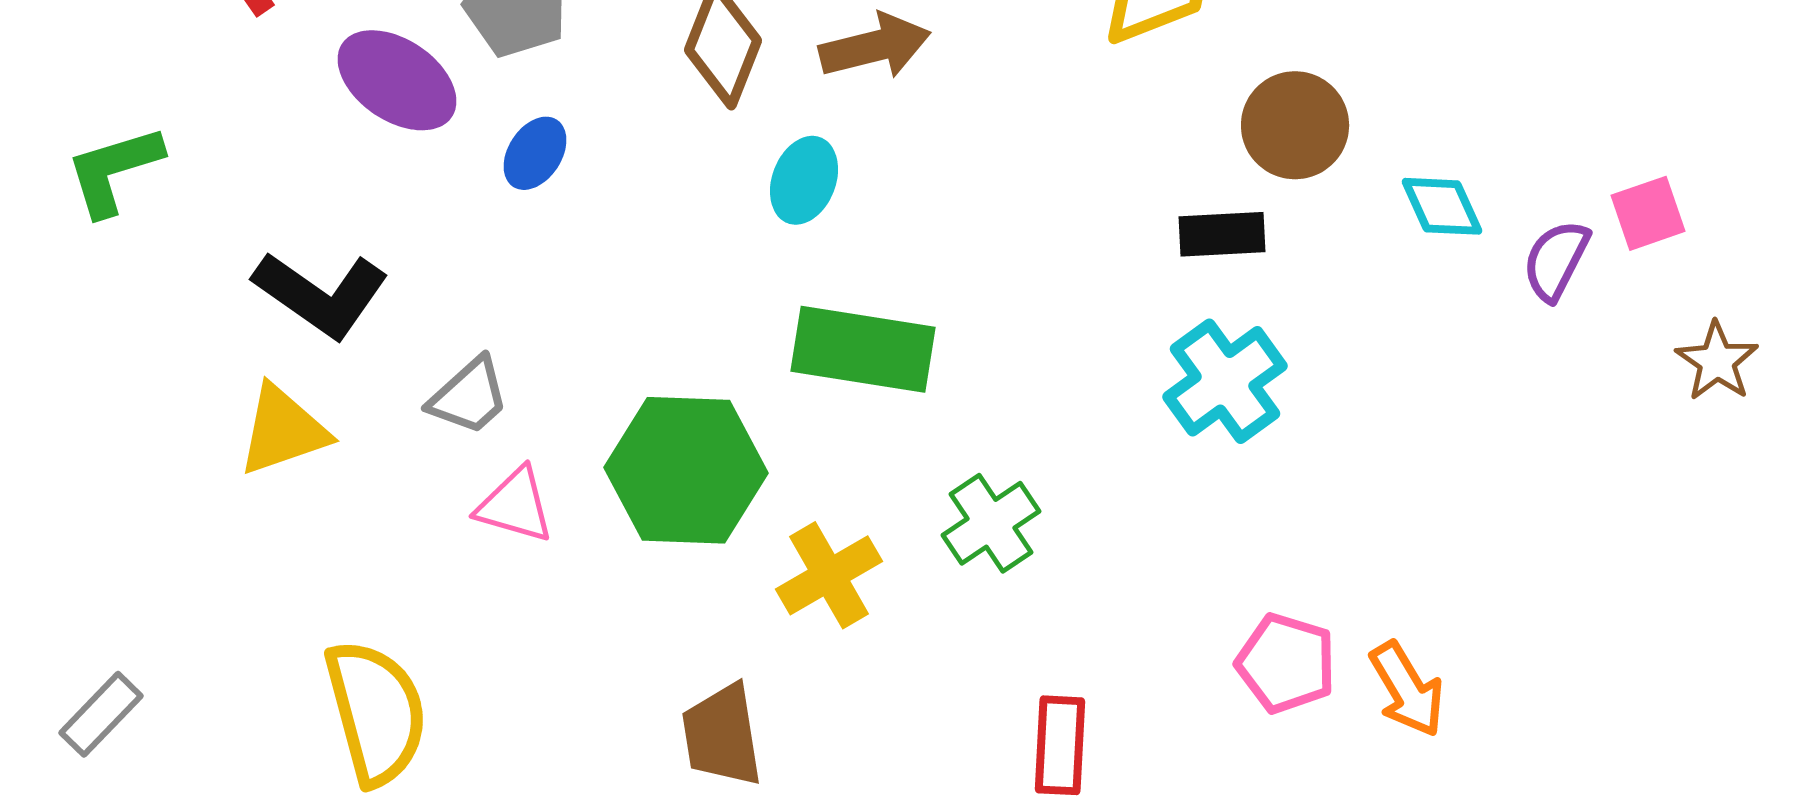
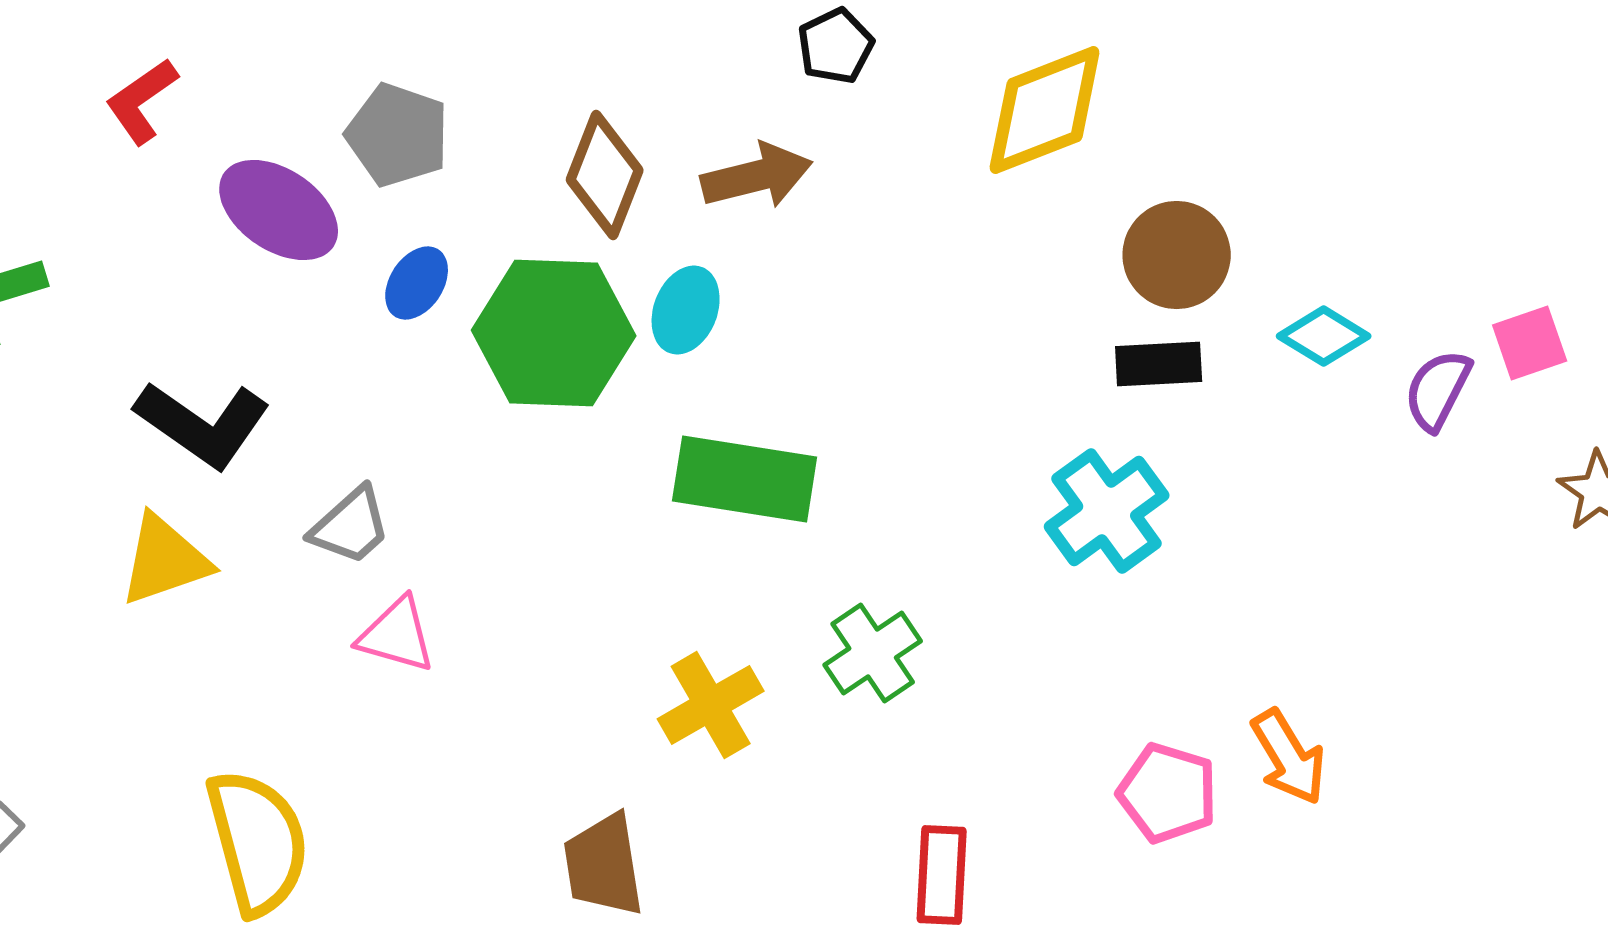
cyan diamond: (1442, 206) -> (1324, 336), turned -34
black rectangle: (1222, 234) -> (1159, 364), moved
green hexagon: (686, 470) -> (554, 333), moved
orange arrow: (1407, 689) -> (1289, 757), moved

